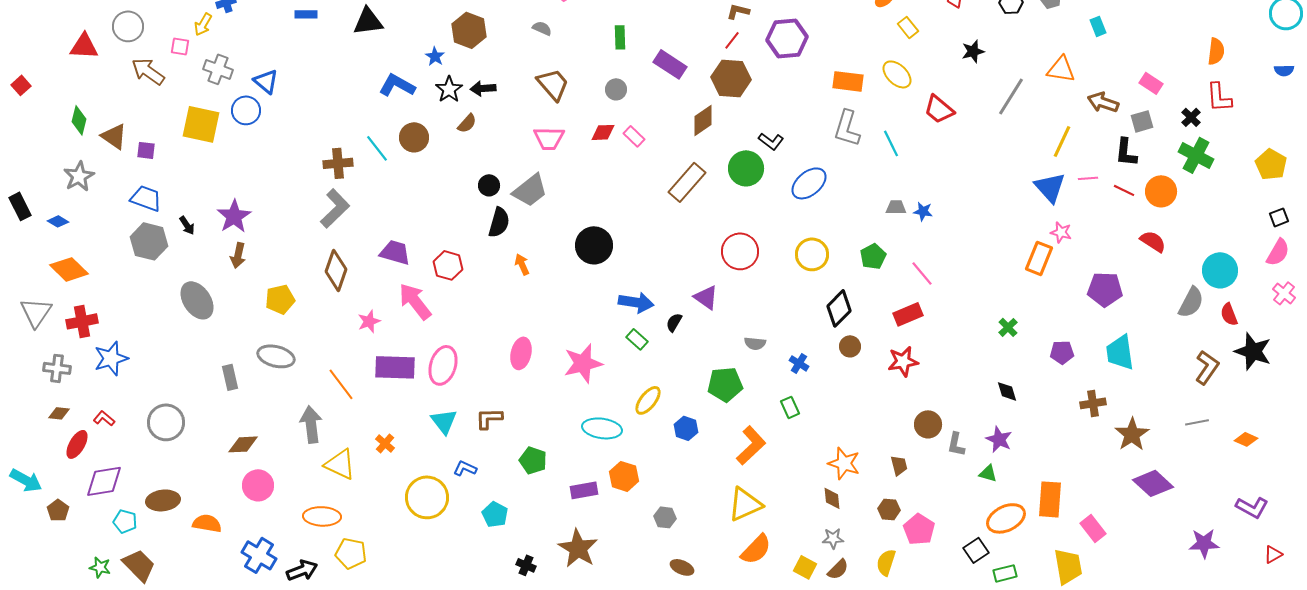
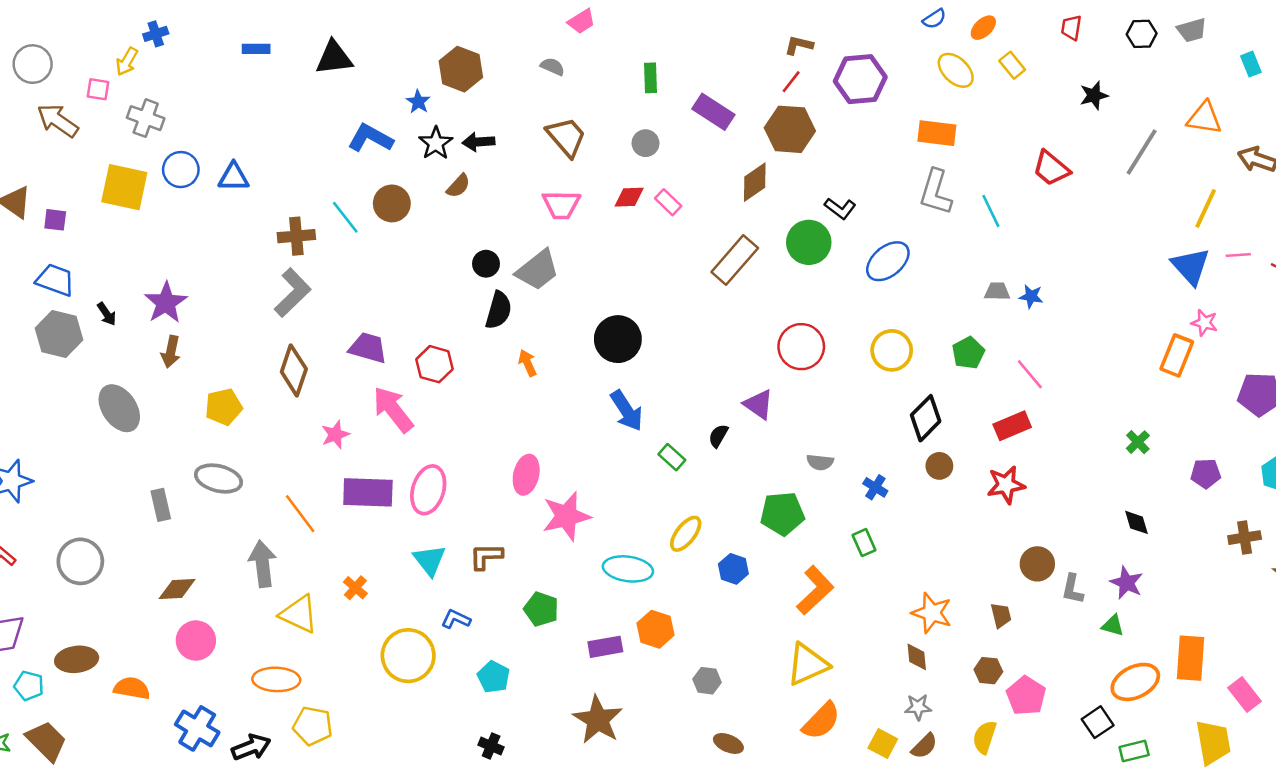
yellow ellipse: (897, 74) -> (956, 70), moved
blue triangle: (266, 81) -> (234, 177), moved, turned -40
blue arrow: (636, 302) -> (627, 411), moved, turned 48
pink star: (583, 363) -> (566, 516), moved
black cross: (526, 565) -> (491, 746), moved

